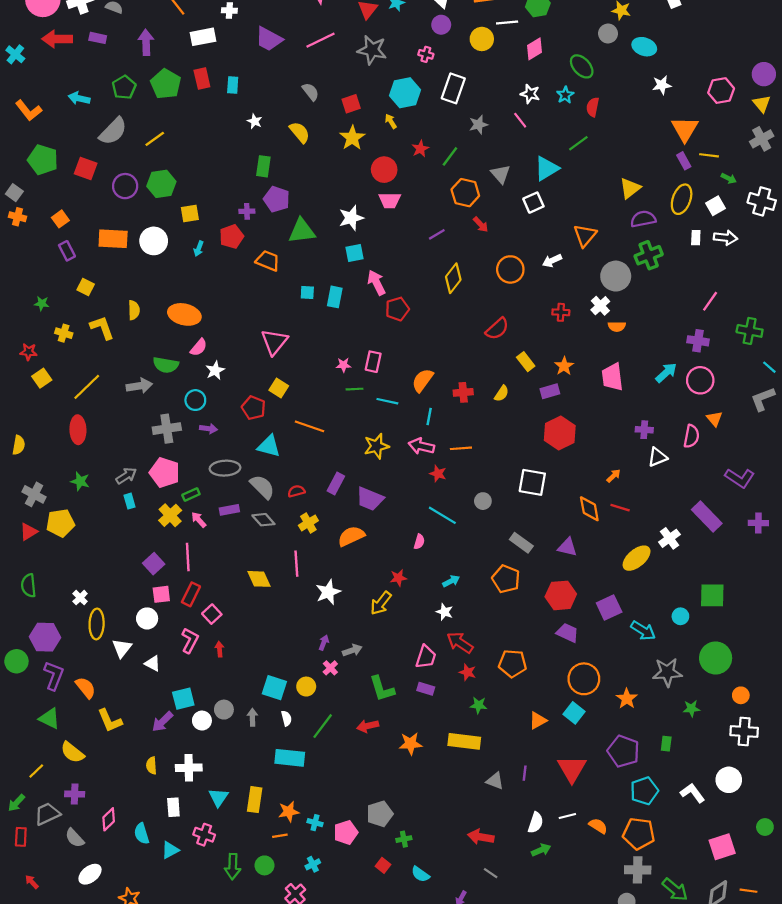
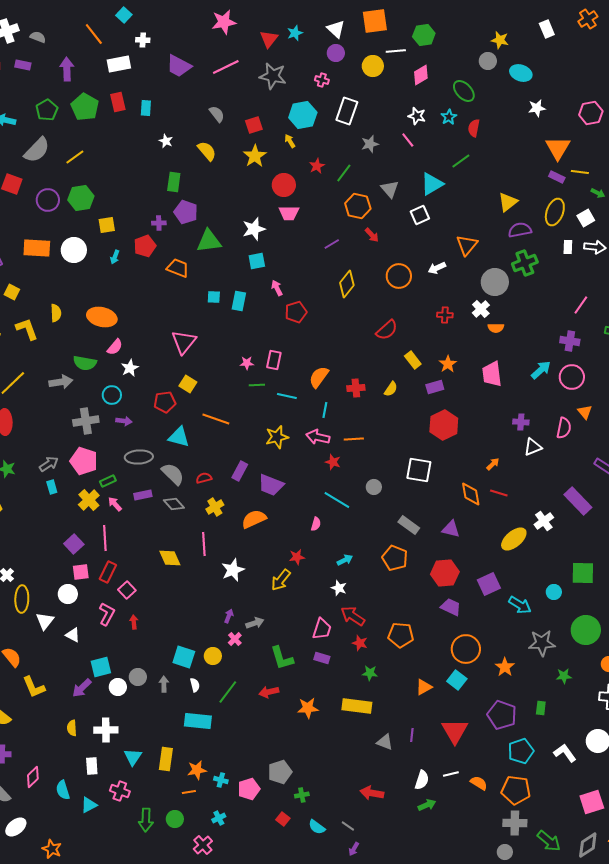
purple rectangle: (684, 161) -> (557, 177), turned -35
pink arrow: (376, 283) -> (277, 288), size x0.7
red pentagon: (254, 408) -> (165, 402), turned -30
gray line: (491, 873) -> (348, 826), moved

